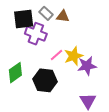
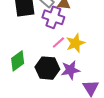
purple cross: (36, 34) -> (53, 17), moved
purple star: (87, 66) -> (70, 70), moved

